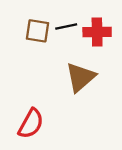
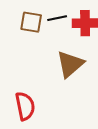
red semicircle: (31, 124) -> (25, 106), turned -40

